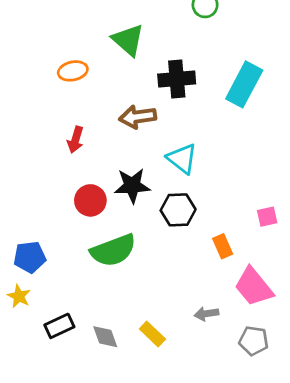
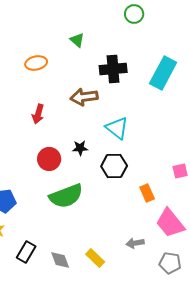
green triangle: (128, 40) -> (77, 40), size x0.6
black star: (132, 186) -> (80, 148), size x0.6
black rectangle: (59, 326) -> (26, 252), turned -35

